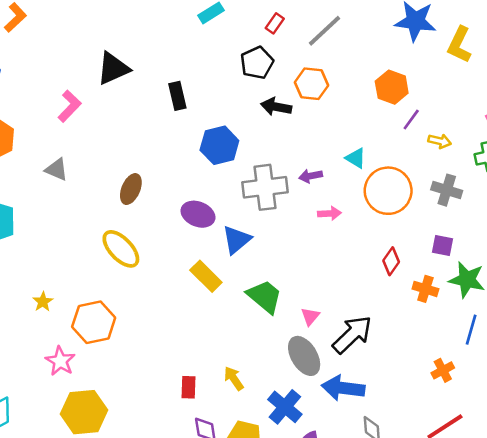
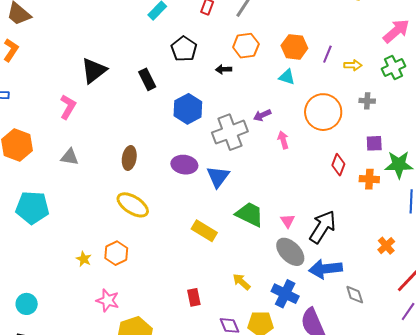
black pentagon: (257, 63) -> (184, 49), moved
orange hexagon: (392, 87) -> (294, 47), moved
black arrow: (276, 107) -> (224, 69), size x0.7
cyan triangle: (356, 158) -> (287, 77), moved
gray cross: (447, 190) -> (367, 101), size x0.7
pink arrow: (329, 213) -> (283, 140), turned -90
yellow rectangle: (206, 276) -> (204, 231), moved
orange hexagon: (94, 322) -> (116, 253), moved, size x0.7
orange cross: (443, 370) -> (386, 246), moved
red rectangle: (188, 387) -> (194, 297), moved

